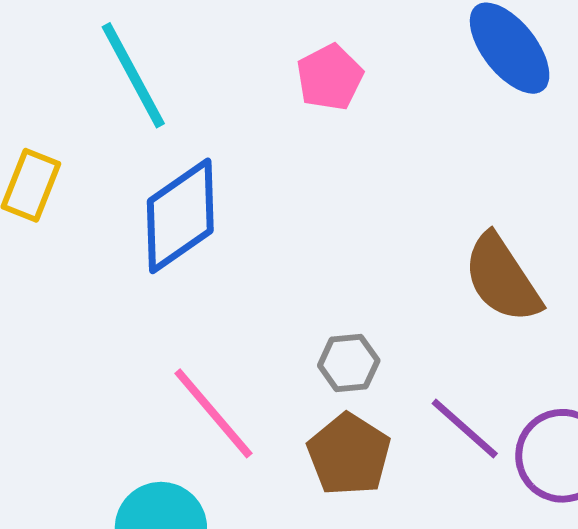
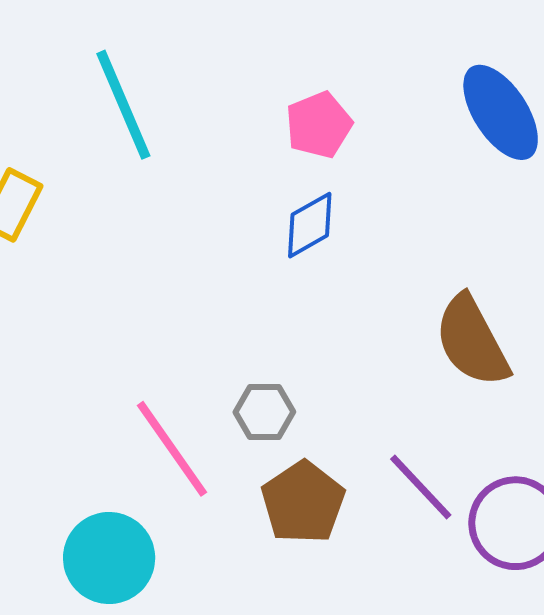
blue diamond: (180, 216) -> (310, 225), moved, size x0.6
gray hexagon: (349, 363) -> (264, 412), moved

